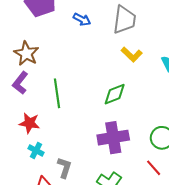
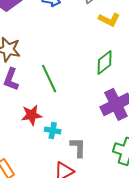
cyan cross: (36, 151) -> (53, 131), moved

